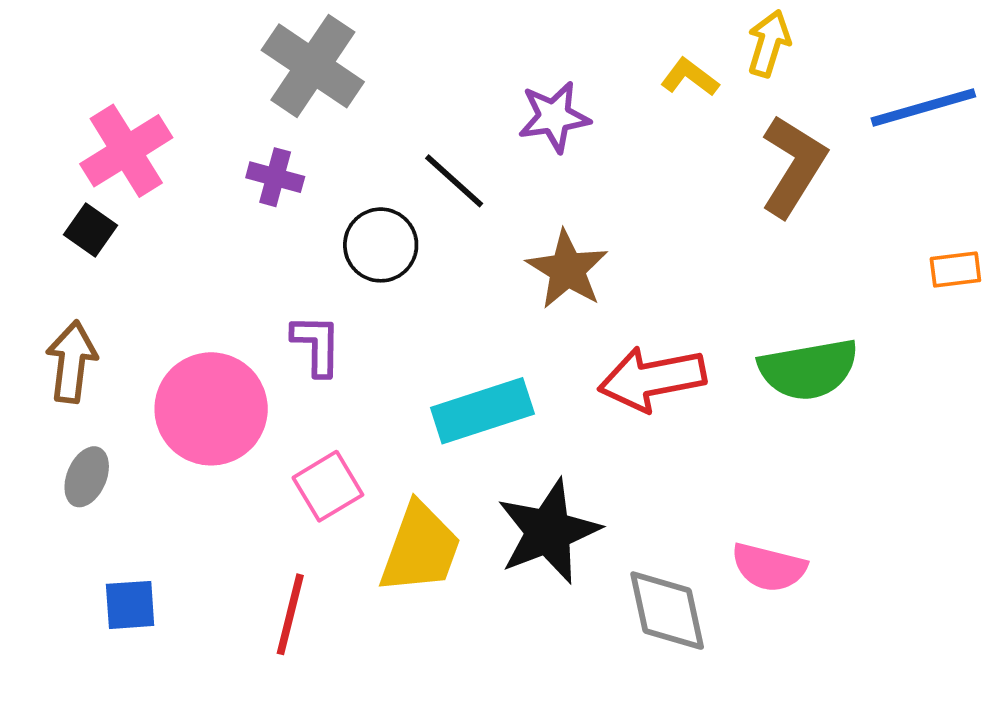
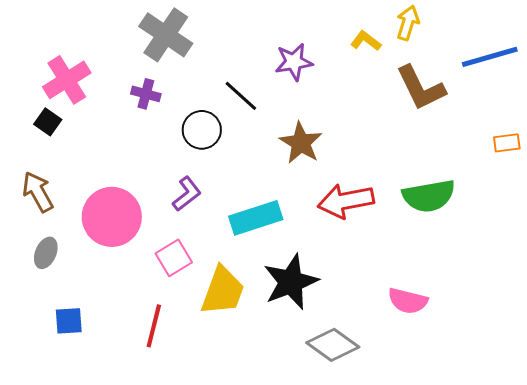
brown L-shape: (793, 166) -> (421, 88), turned 122
purple L-shape: (317, 345) -> (187, 194), moved, turned 51
brown arrow: (72, 362) -> (38, 192), turned -36
gray diamond: (667, 611) -> (333, 345), moved, turned -42

